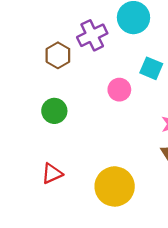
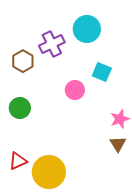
yellow circle: (115, 186) -> (49, 172), moved

